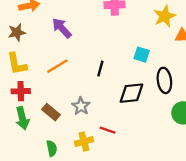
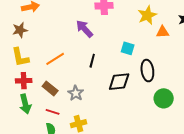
purple arrow: (62, 28) -> (84, 29), moved
brown rectangle: (51, 112) -> (50, 88), moved
red line: (107, 130) -> (53, 112), moved

